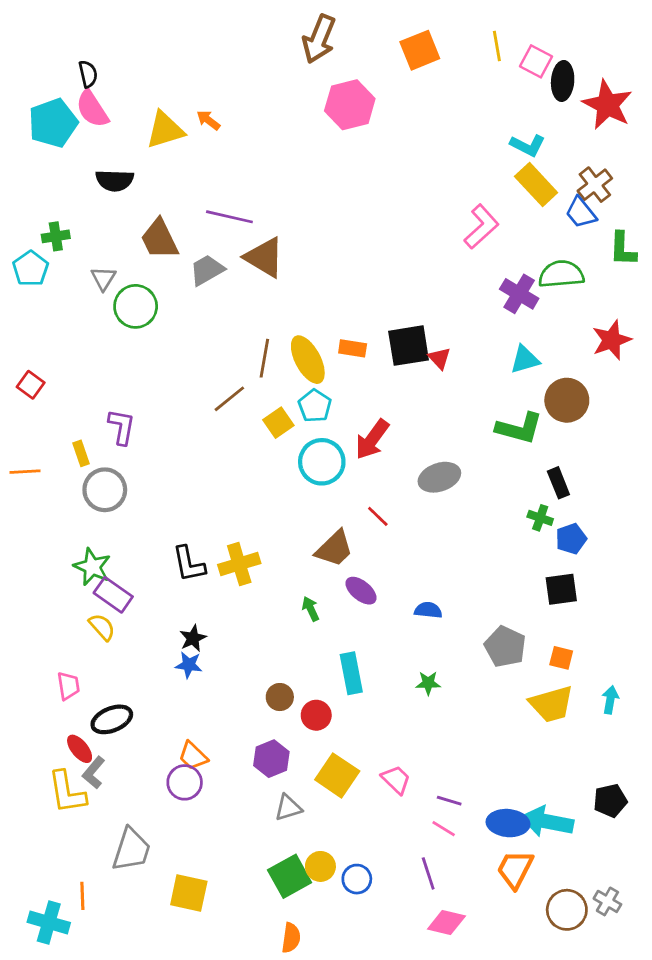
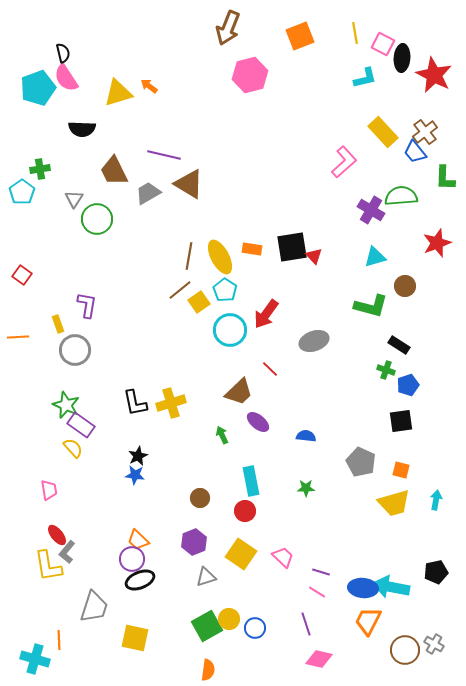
cyan L-shape: (528, 145) -> (365, 78), moved, turned -40
brown line: (229, 399) -> (180, 290), moved
brown circle: (567, 400) -> (405, 286), size x0.7
black rectangle: (558, 483) -> (399, 345), turned -35
red circle: (316, 715) -> (245, 511), moved
black ellipse: (112, 719) -> (140, 580), moved

